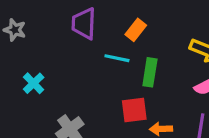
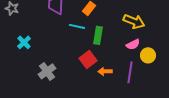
red square: (134, 110) -> (88, 59), turned -30

